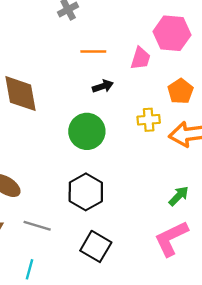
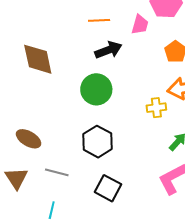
black arrow: (103, 86) -> (108, 50), size x1.5
yellow cross: (149, 120) -> (156, 108), moved

